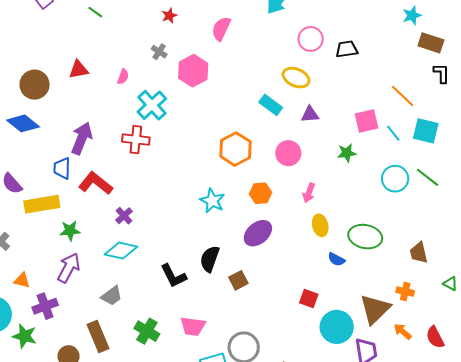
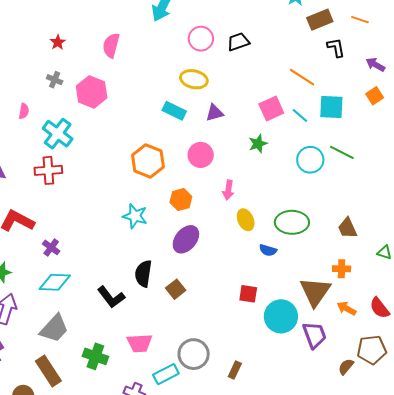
brown rectangle: (431, 43) -> (320, 20), turned -30
gray trapezoid: (112, 296) -> (54, 328), size x1.4

